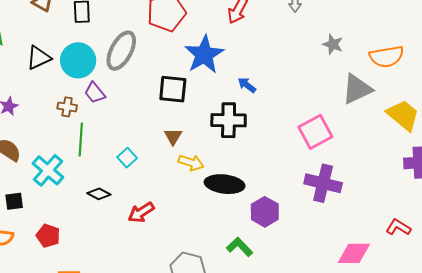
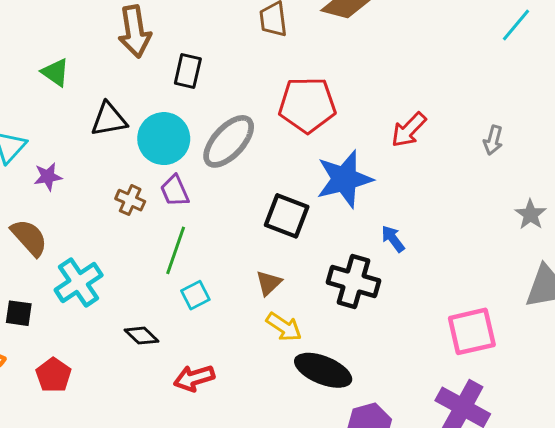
green line: (81, 140) -> (176, 250), moved

